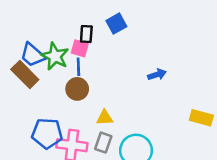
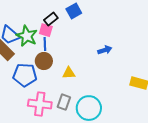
black rectangle: (86, 34) -> (51, 19), turned 48
yellow triangle: (105, 118) -> (69, 73), moved
blue pentagon: (47, 133) -> (25, 75), moved

